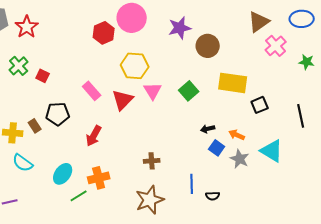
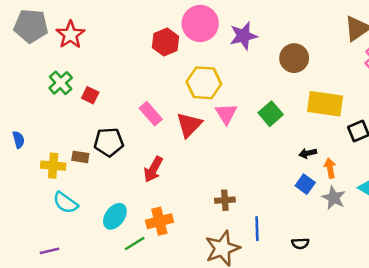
purple star: (180, 28) -> (243, 36), moved
brown rectangle: (35, 126) -> (80, 157), turned -48
black arrow: (208, 129) -> (308, 153), moved
orange arrow: (237, 135) -> (330, 168), turned 56
blue line: (192, 184) -> (257, 229), moved

